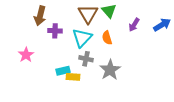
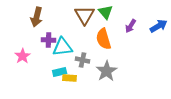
purple cross: (55, 31) -> (49, 40), moved
cyan triangle: (82, 38) -> (63, 47), moved, turned 40
orange semicircle: (107, 38) -> (104, 39), size x1.5

